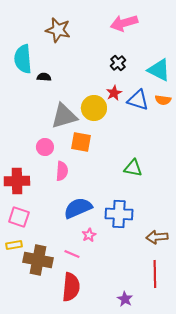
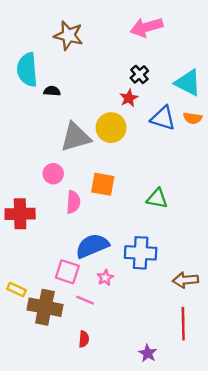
red star: (114, 93) -> (129, 98), moved
orange square: (81, 142) -> (103, 184), moved
pink square: (19, 217) -> (67, 272), moved
yellow rectangle: (14, 245) -> (17, 289), turned 35
red semicircle: (71, 287) -> (84, 339), size x0.5

